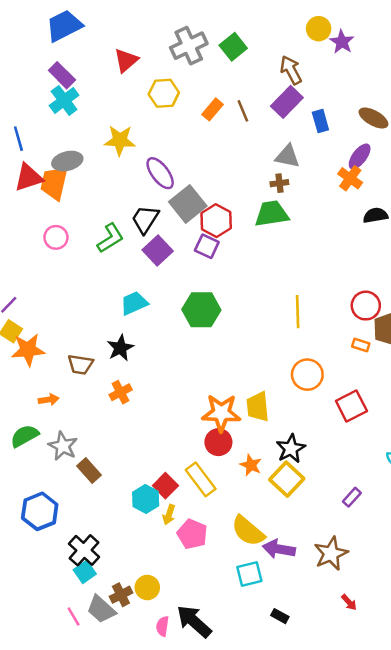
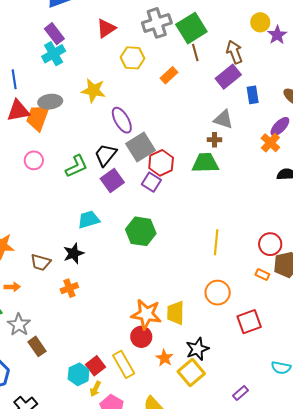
green square: (233, 47) -> (191, 28), size x1.4
brown line: (243, 111) -> (195, 53), moved

